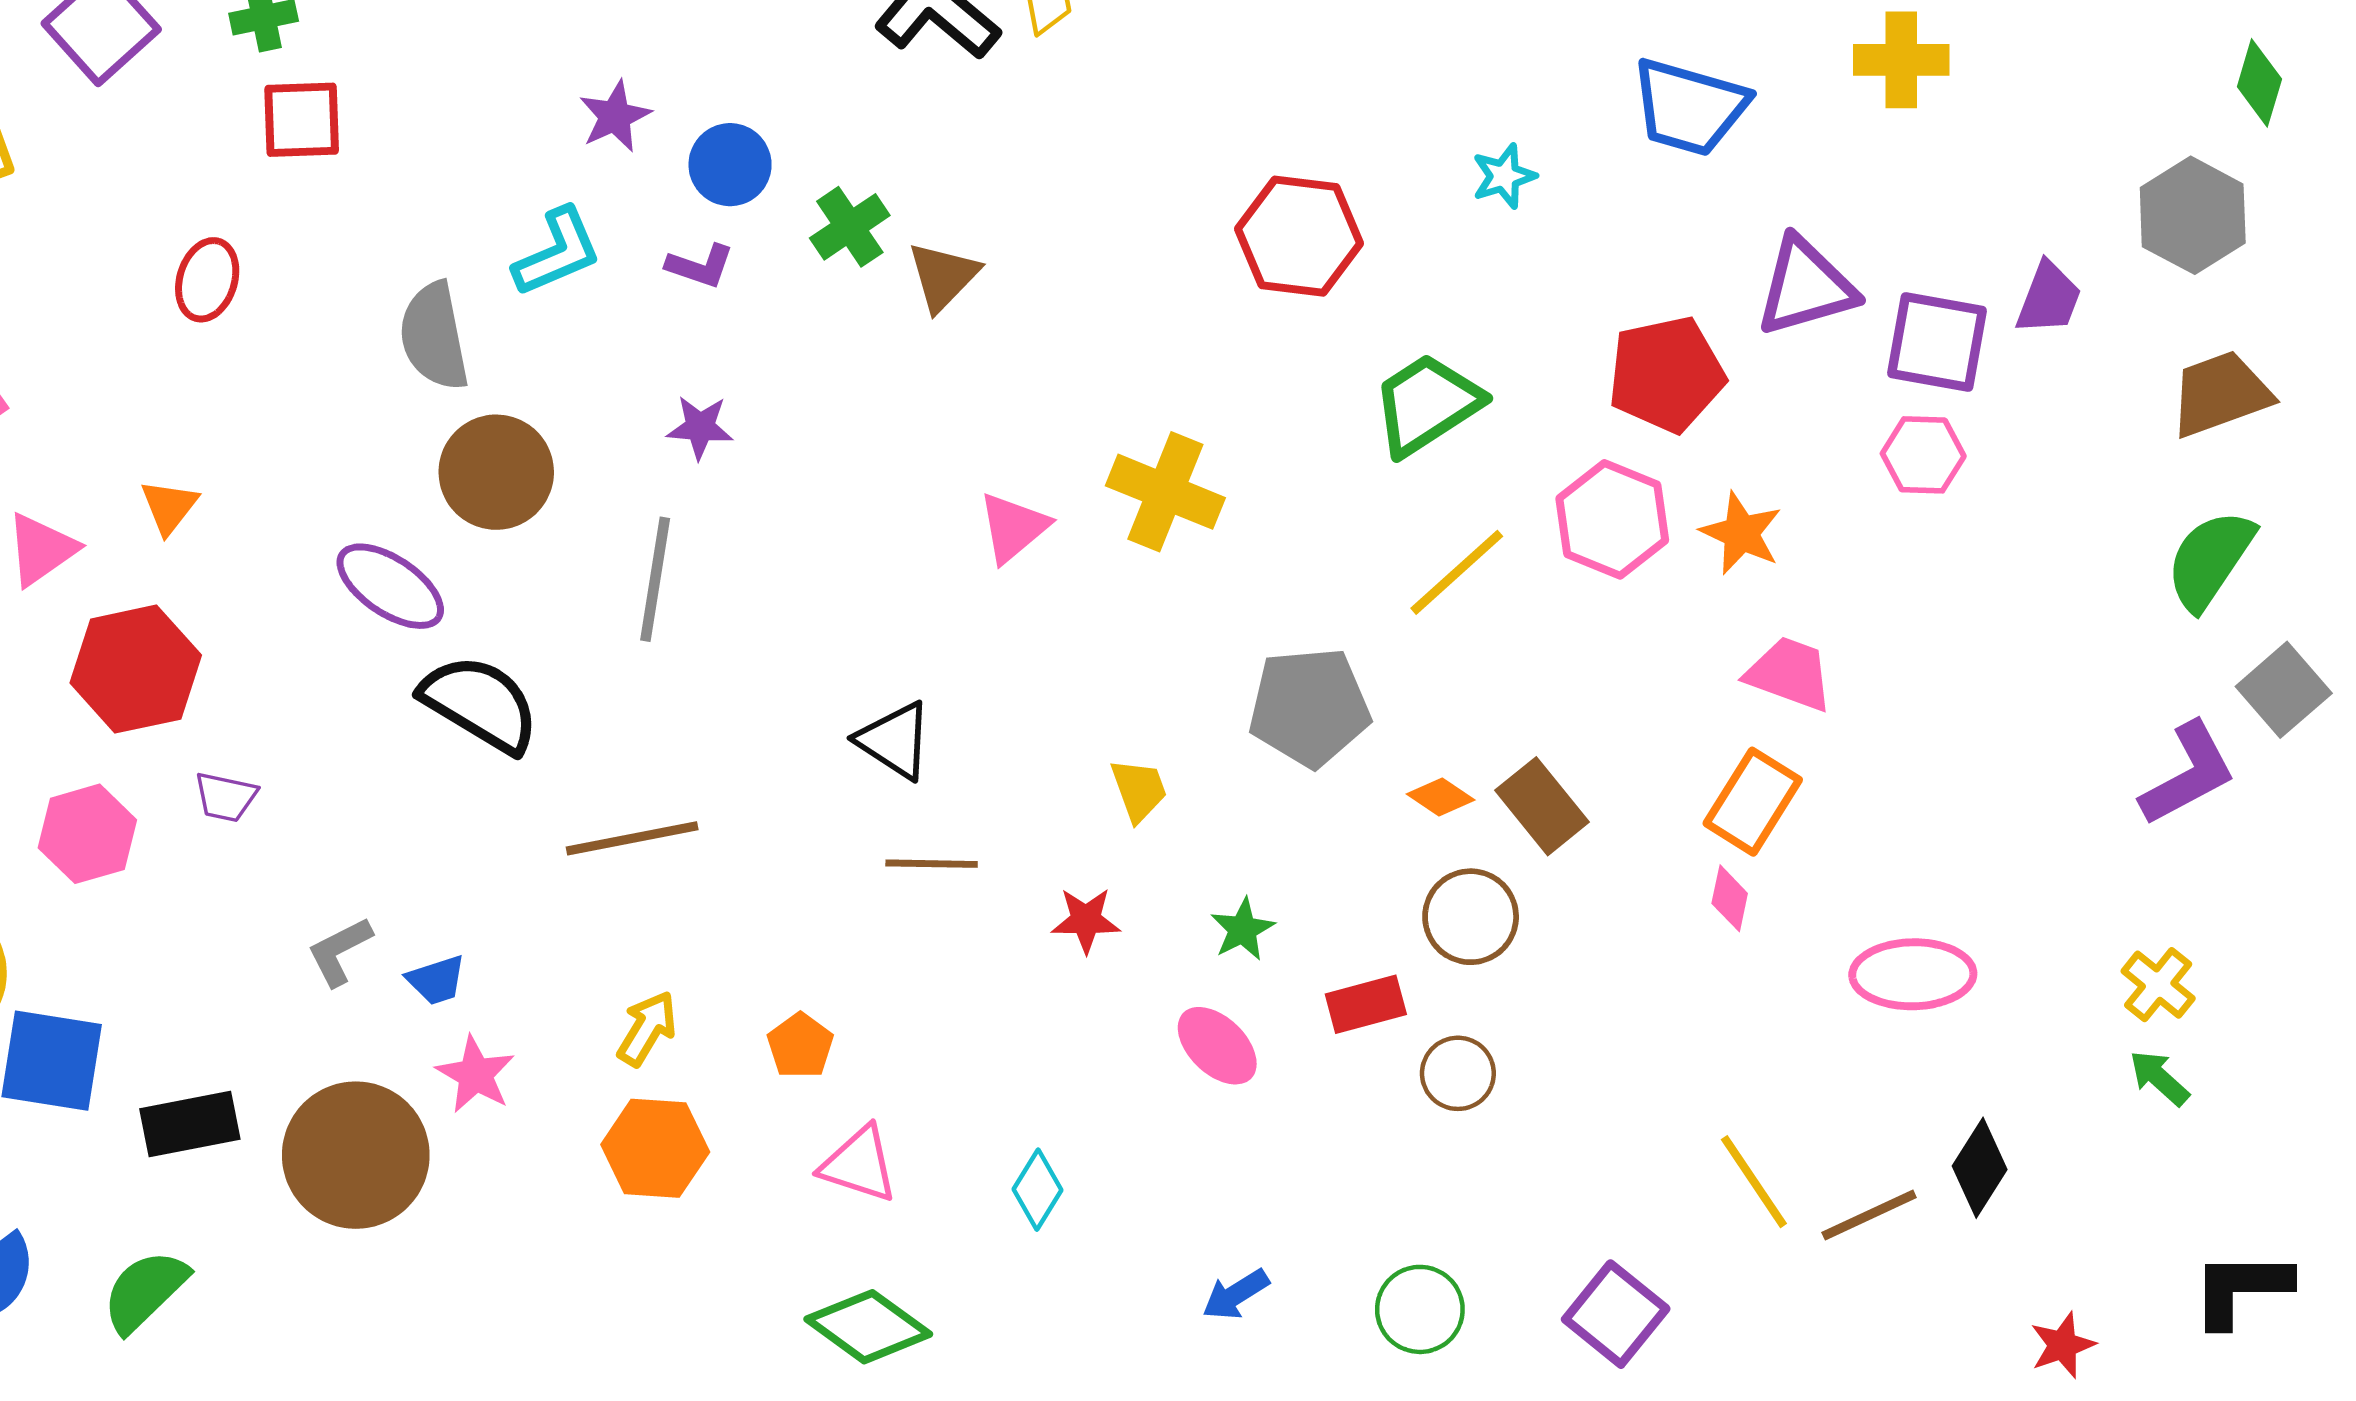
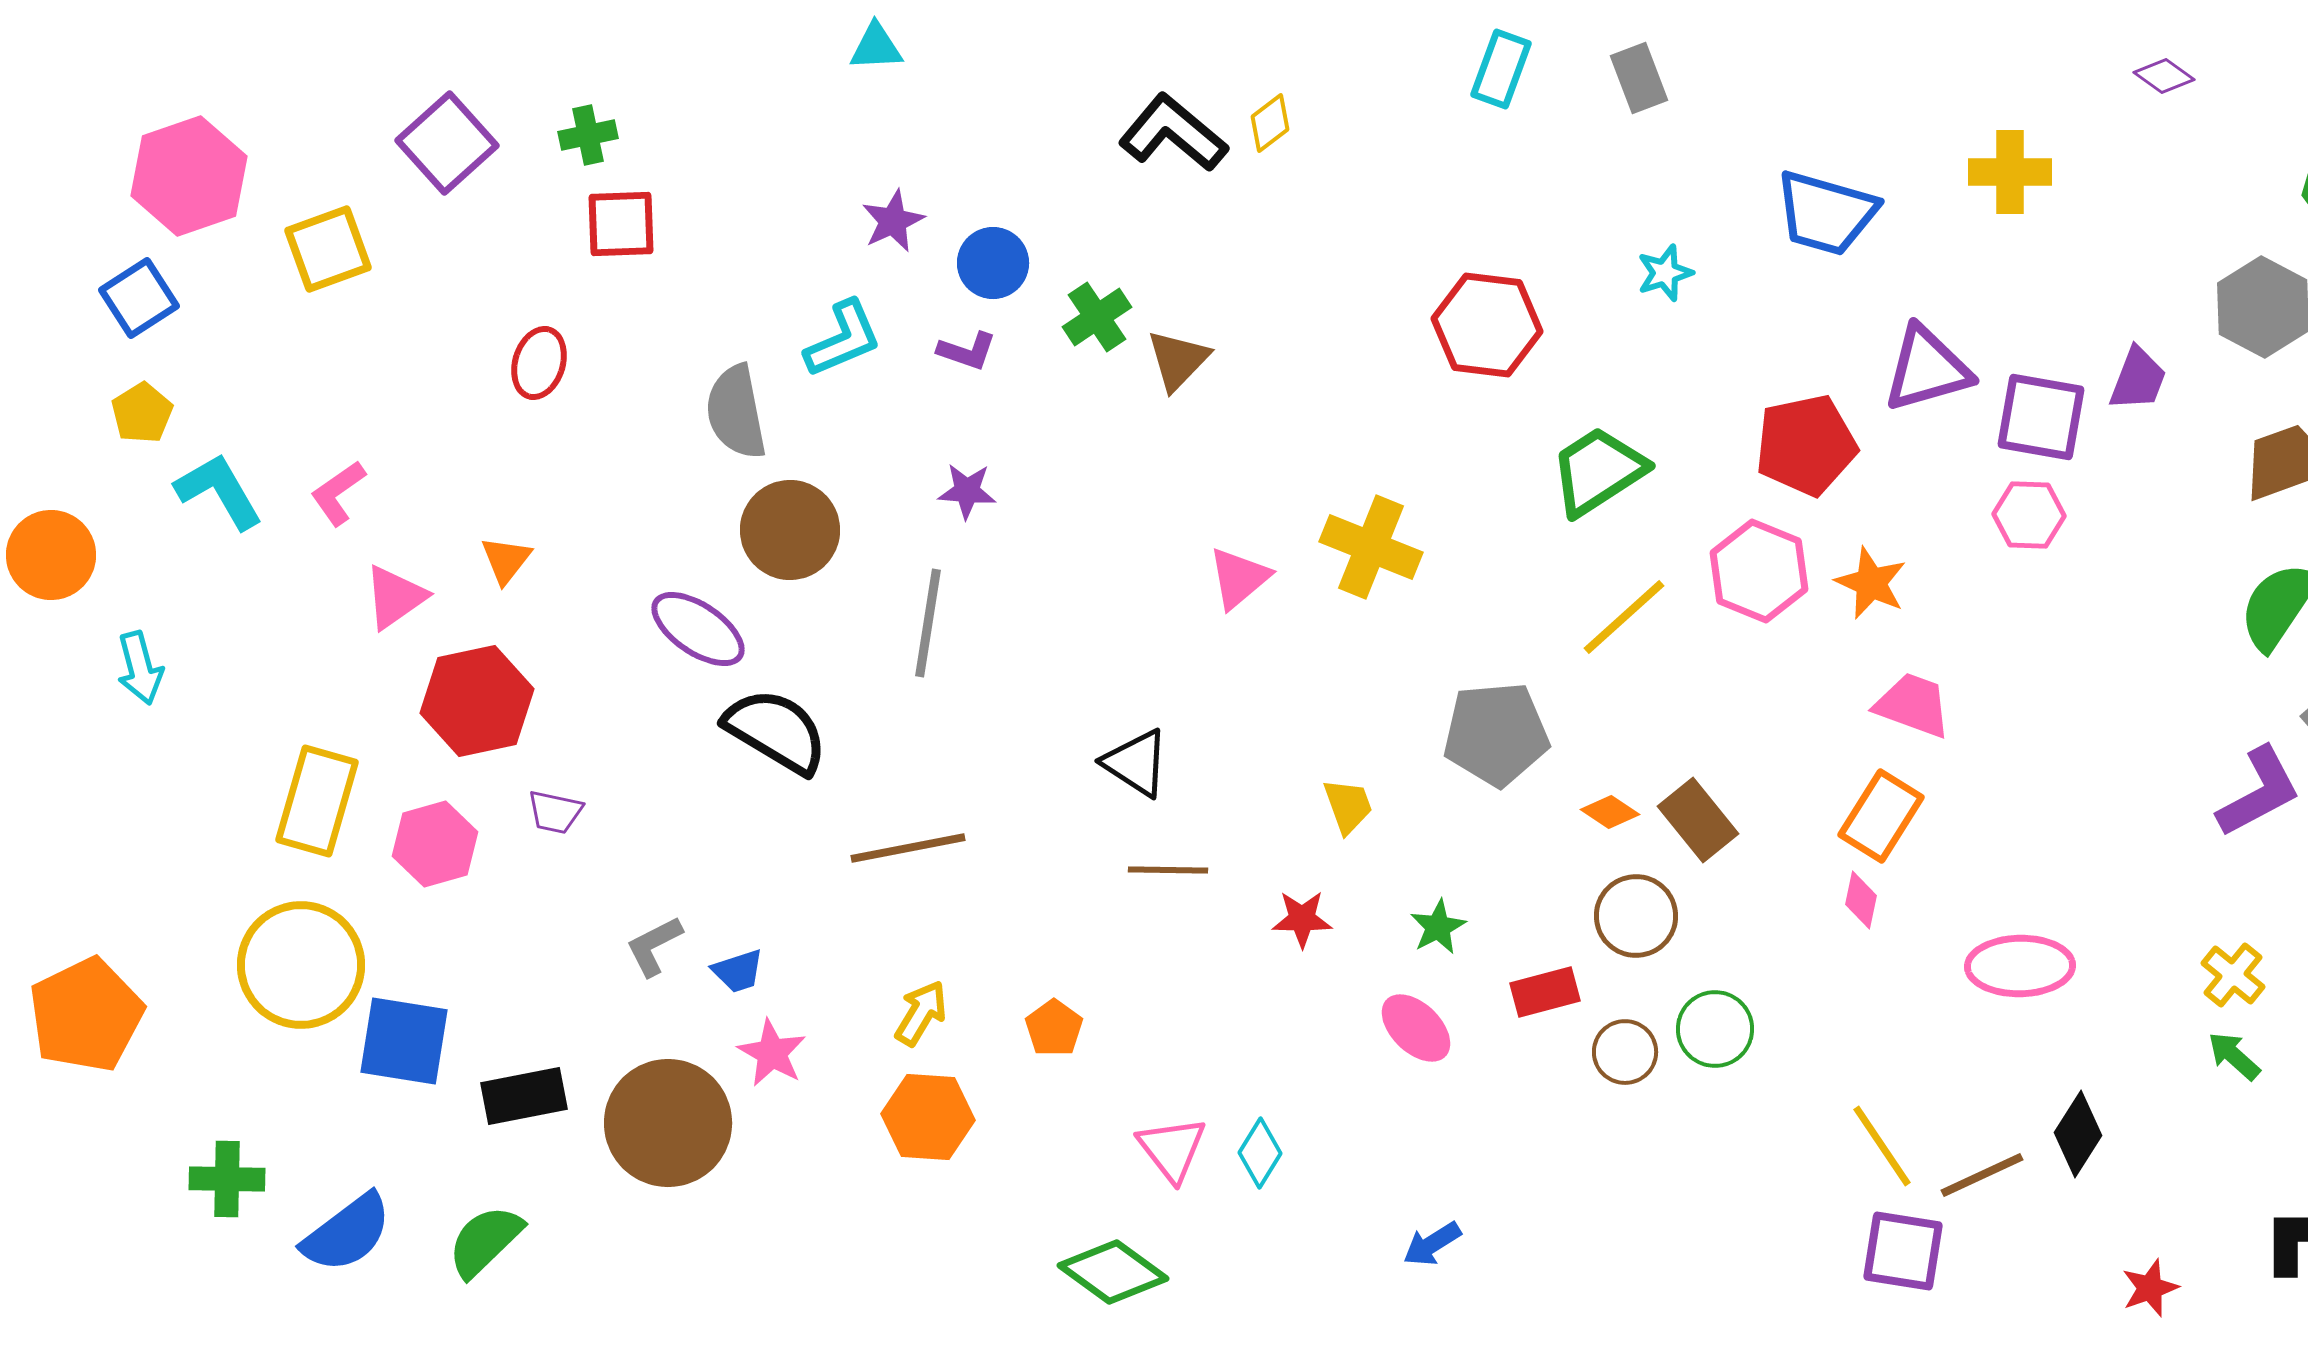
pink triangle: (859, 1164) -> (1172, 1149), moved, turned 34
green circle: (1420, 1309) -> (1715, 1029), moved
purple square: (1616, 1314) -> (1903, 1251), moved, turned -30

